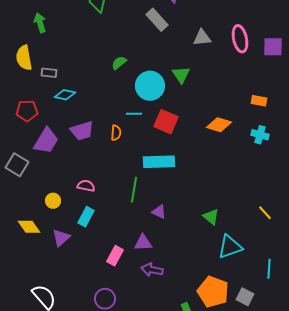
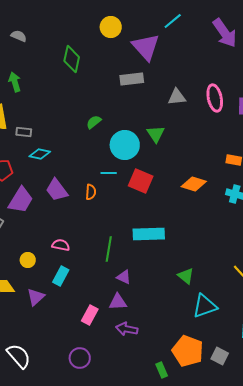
gray rectangle: (157, 20) -> (132, 79), turned -55
purple trapezoid: (82, 131) -> (57, 190), turned 70
cyan rectangle: (159, 162) -> (149, 234), moved
purple triangle: (159, 212) -> (124, 277), moved

